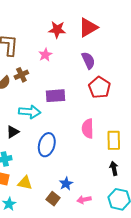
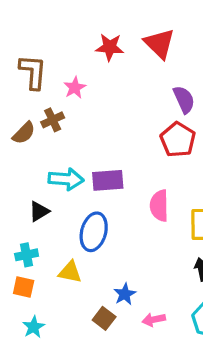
red triangle: (88, 27) -> (159, 44), turned -45
pink star: (45, 55) -> (75, 88), moved
purple semicircle: (88, 60) -> (184, 99), moved
purple rectangle: (56, 96) -> (108, 180), moved
yellow triangle: (25, 183) -> (70, 272), moved

